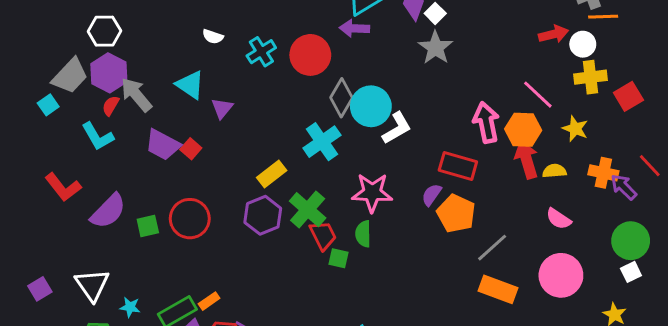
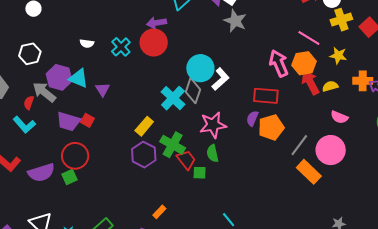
purple arrow: (354, 28) -> (156, 23), moved
white hexagon: (104, 31) -> (30, 54), moved
purple hexagon: (109, 73) -> (59, 77), moved
gray diamond: (341, 98) -> (193, 91), moved
purple semicircle: (108, 211) -> (41, 173), turned 40
orange pentagon: (456, 213) -> (271, 127), turned -30
red circle: (190, 219) -> (75, 156), moved
pink circle: (561, 275) -> (331, 150), moved
orange rectangle: (498, 289) -> (309, 172), turned 35
orange rectangle: (209, 301) -> (159, 212), moved

